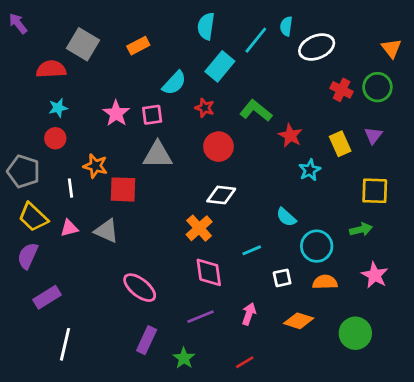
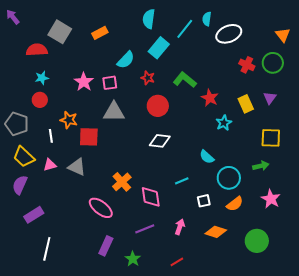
orange cross: (199, 228) -> (122, 182), moved
orange semicircle: (325, 282) -> (235, 204), turned 144

